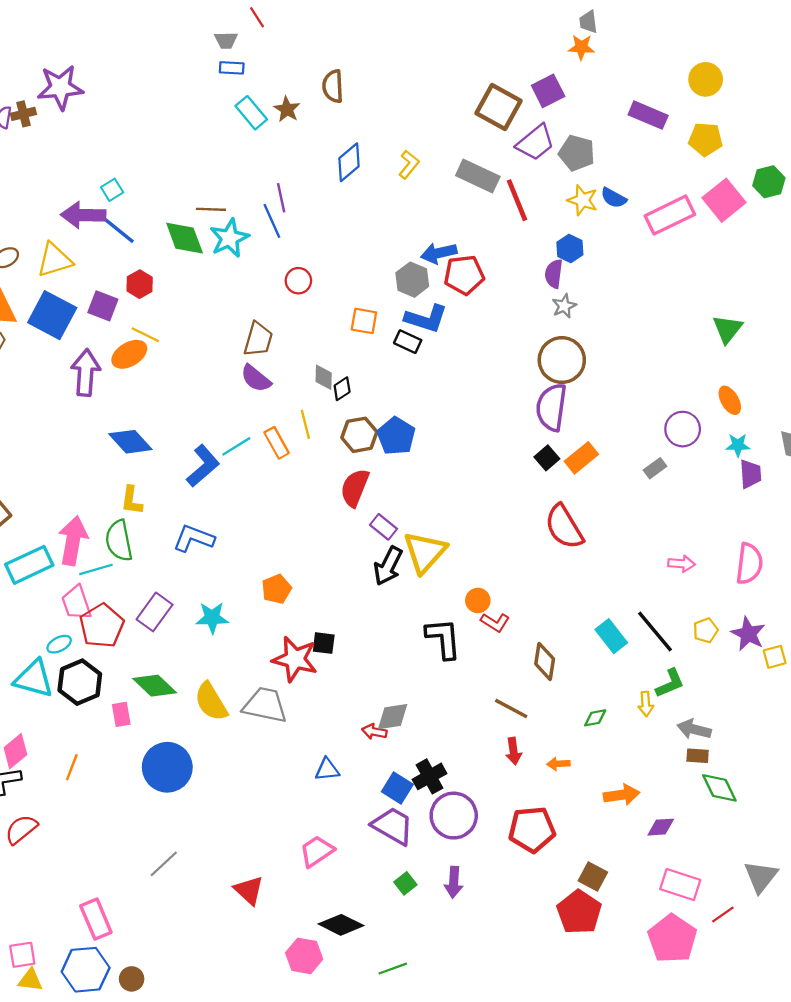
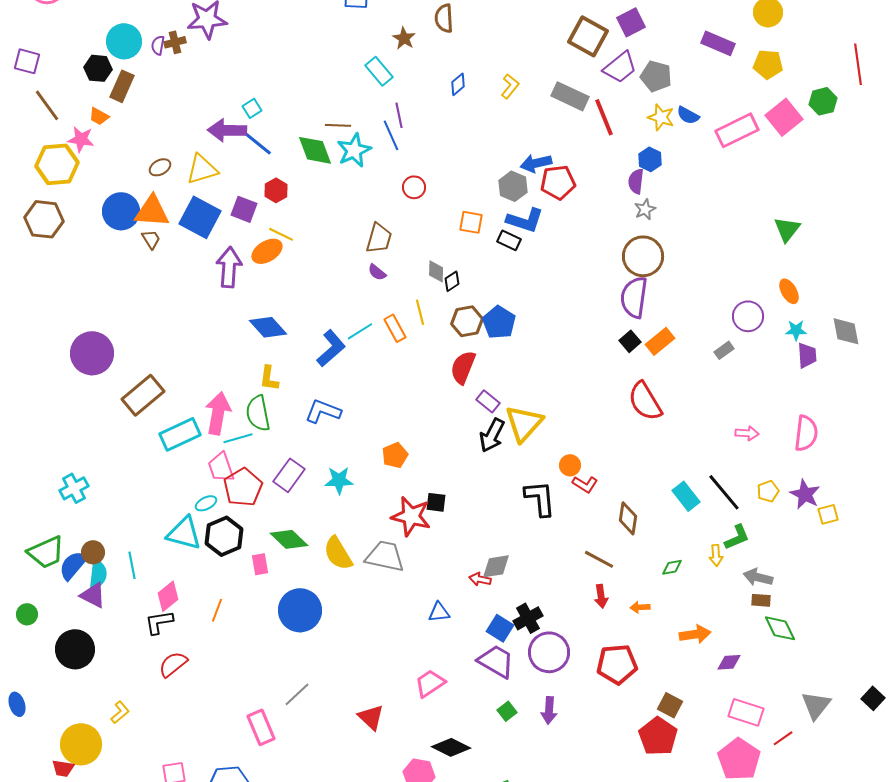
cyan rectangle: (251, 113) -> (379, 71), moved
blue diamond: (349, 162) -> (458, 84), size x0.7
purple semicircle: (256, 378) -> (377, 272), size x0.7
pink rectangle: (96, 919) -> (261, 727), moved

